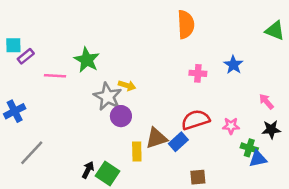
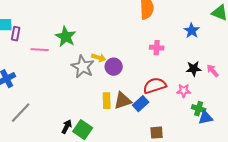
purple rectangle: (26, 56) -> (16, 34), turned -40
blue star: (233, 65) -> (192, 31), moved
purple circle: (121, 116) -> (114, 67), moved
black star: (271, 130) -> (194, 69), moved
yellow rectangle: (137, 152) -> (107, 101), moved

